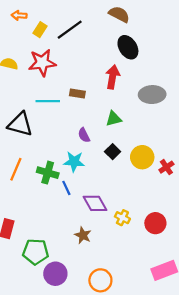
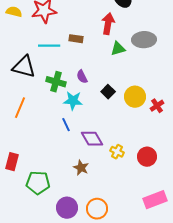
green triangle: (114, 119) -> (118, 49), moved
green cross: (48, 173) -> (56, 82), moved
purple circle: (55, 274) -> (67, 208), moved

